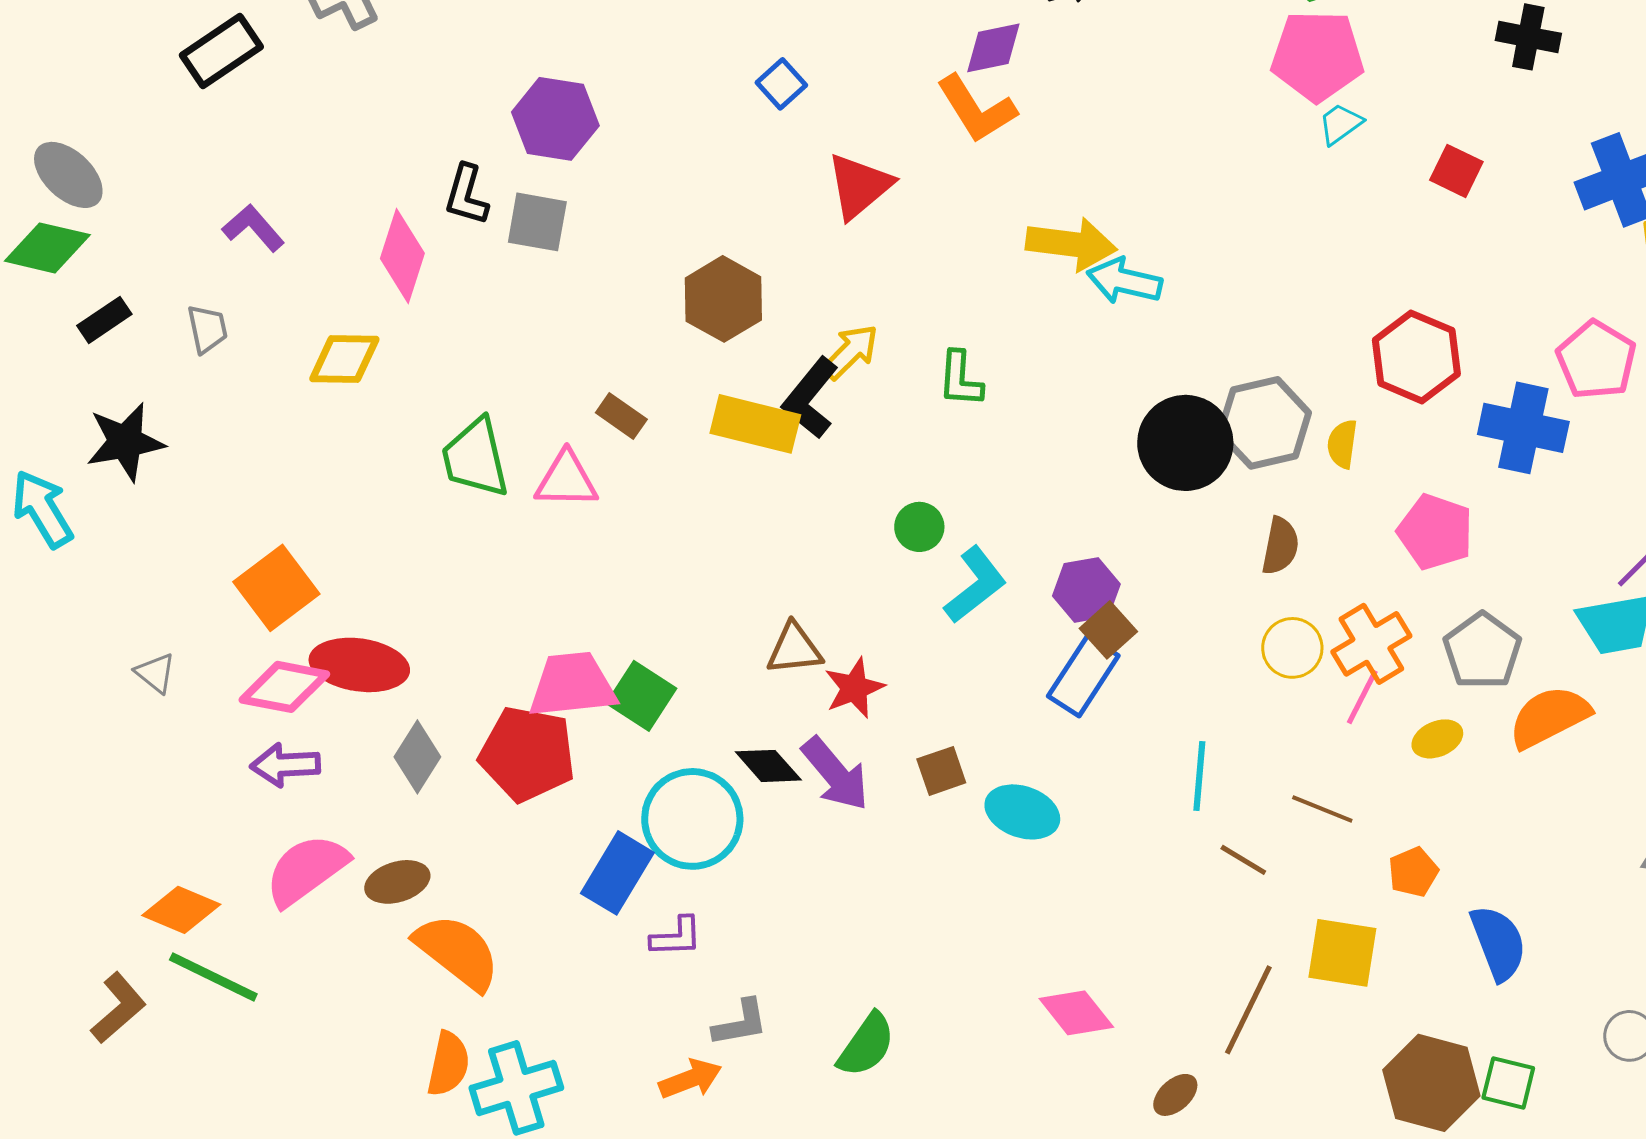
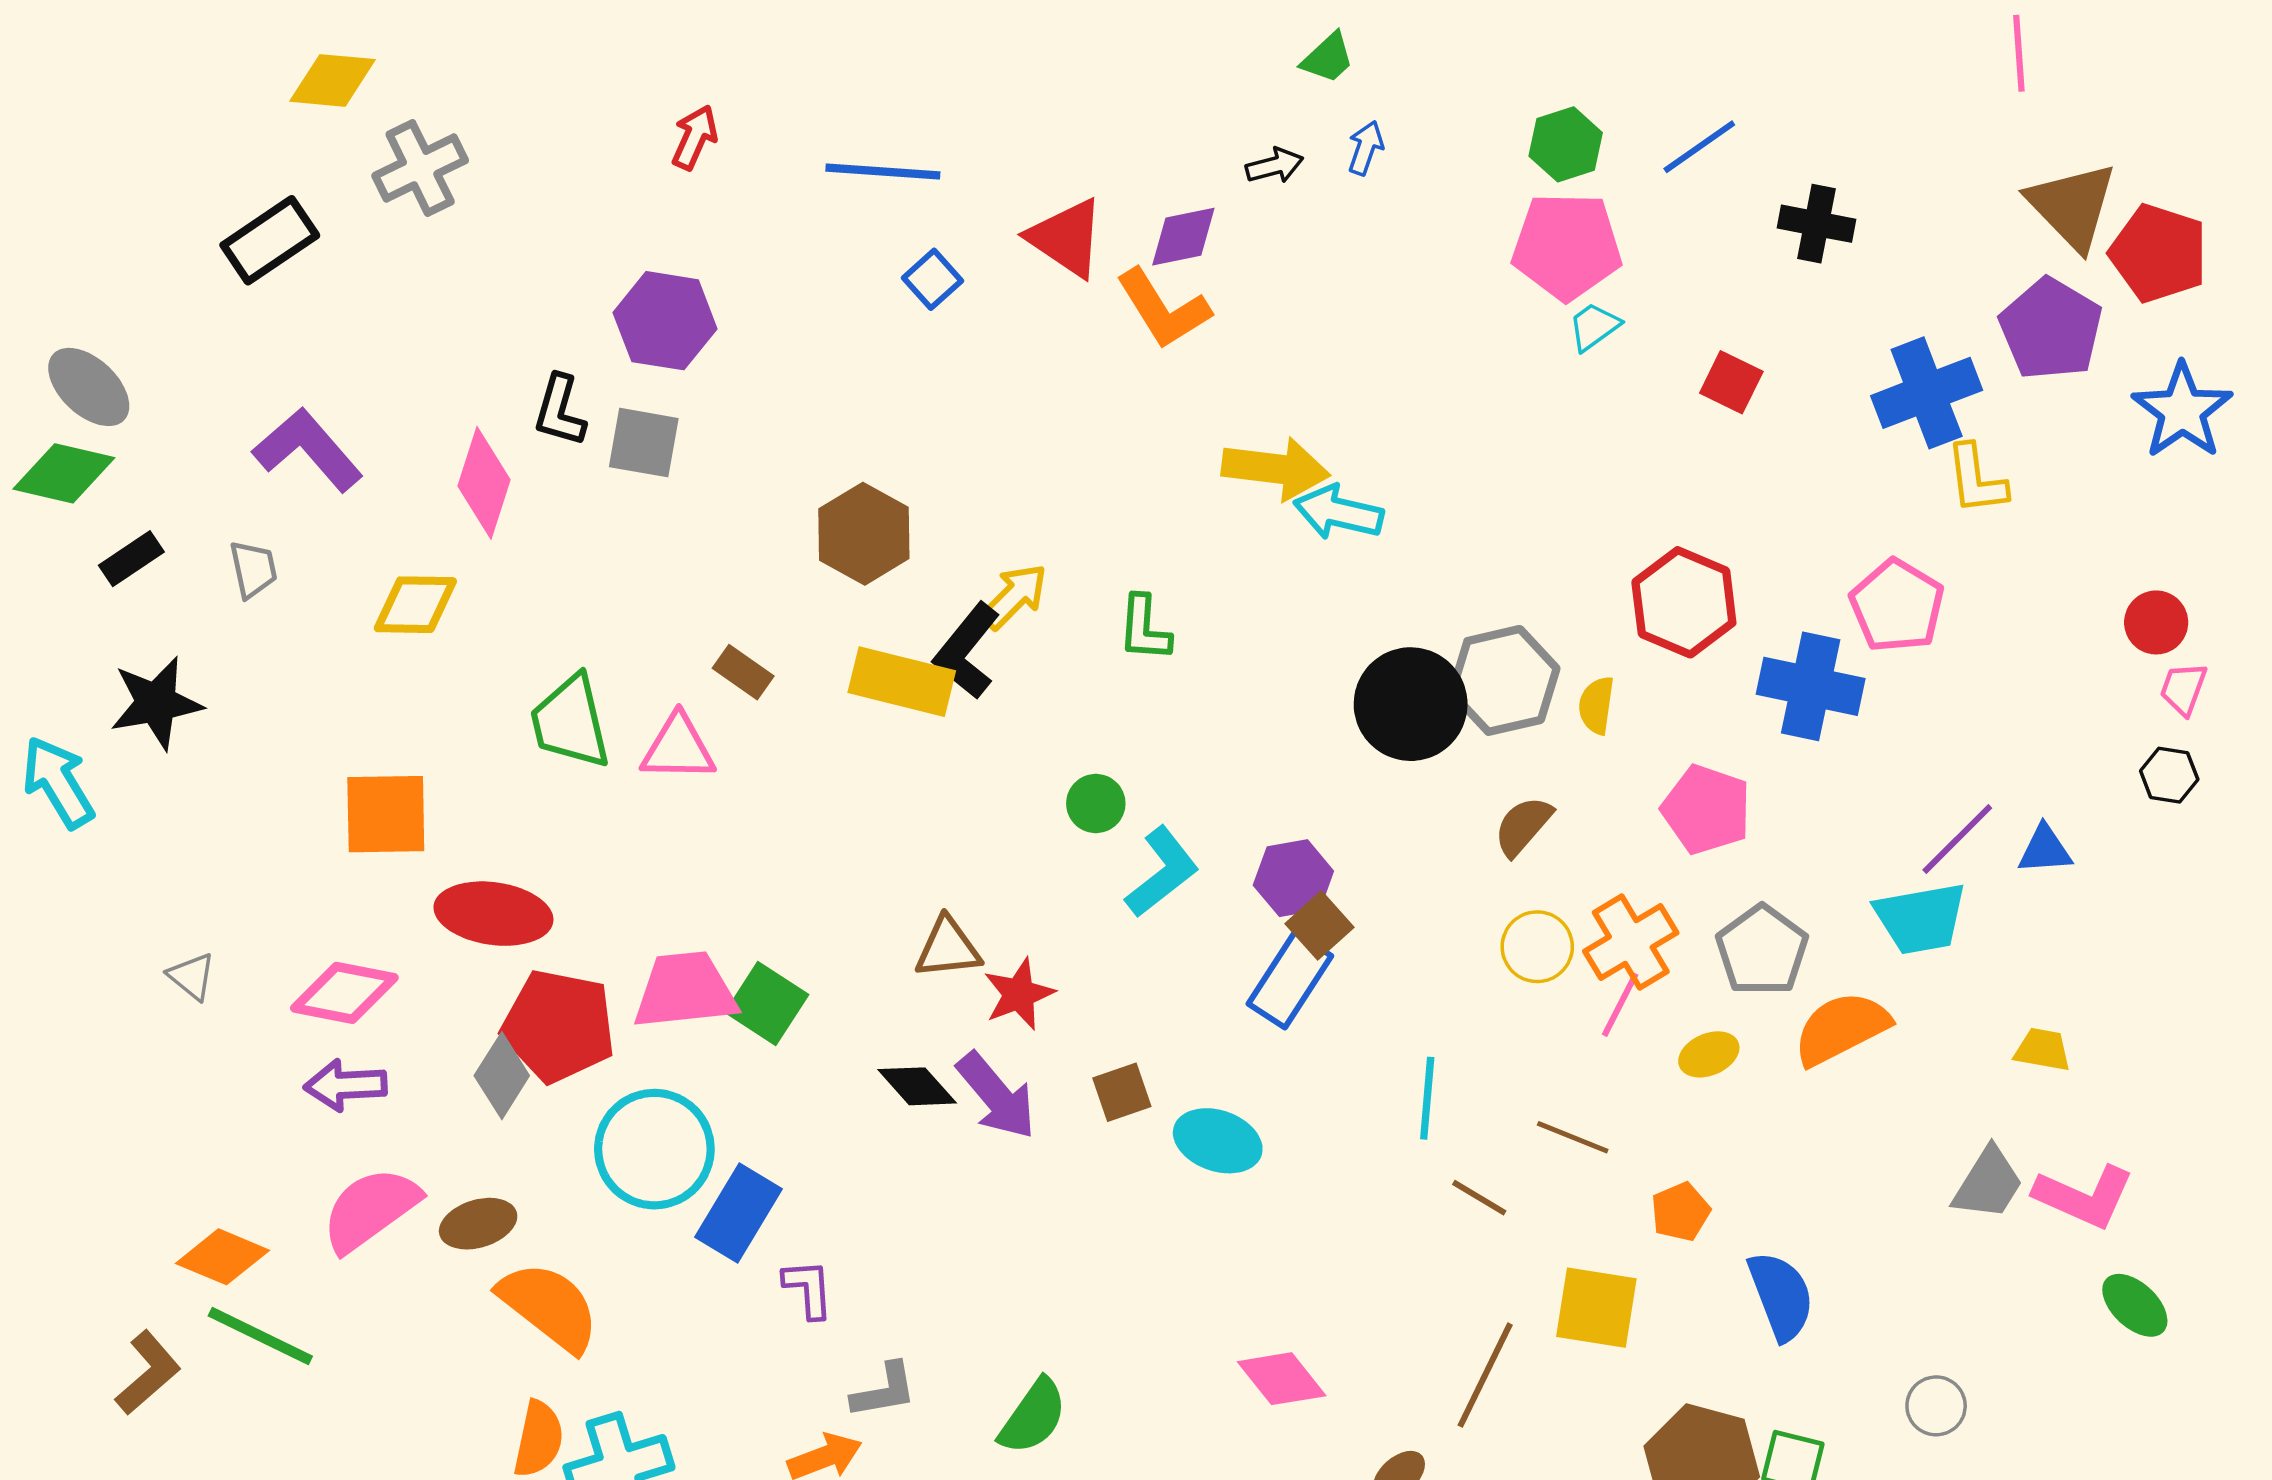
red triangle: (859, 186) -> (1066, 238), moved, turned -46
purple L-shape: (253, 228) -> (308, 450), size x1.5
brown semicircle: (1280, 546) -> (1523, 826), turned -150
orange square: (276, 588) -> (386, 814), moved, turned 36
red ellipse: (359, 665) -> (493, 914), moved
red pentagon: (527, 754) -> (559, 1026), moved
cyan circle: (692, 819) -> (654, 1149), moved
purple L-shape: (676, 937) -> (808, 1289), turned -92

